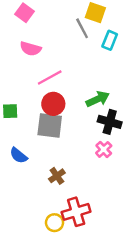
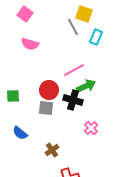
pink line: (50, 77) -> (74, 70), moved
black cross: (110, 122) -> (73, 100), moved
gray square: (50, 125) -> (46, 108), size x0.7

